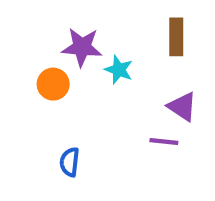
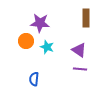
cyan star: (119, 70) -> (47, 47), moved
purple triangle: (182, 107) -> (79, 50), moved

